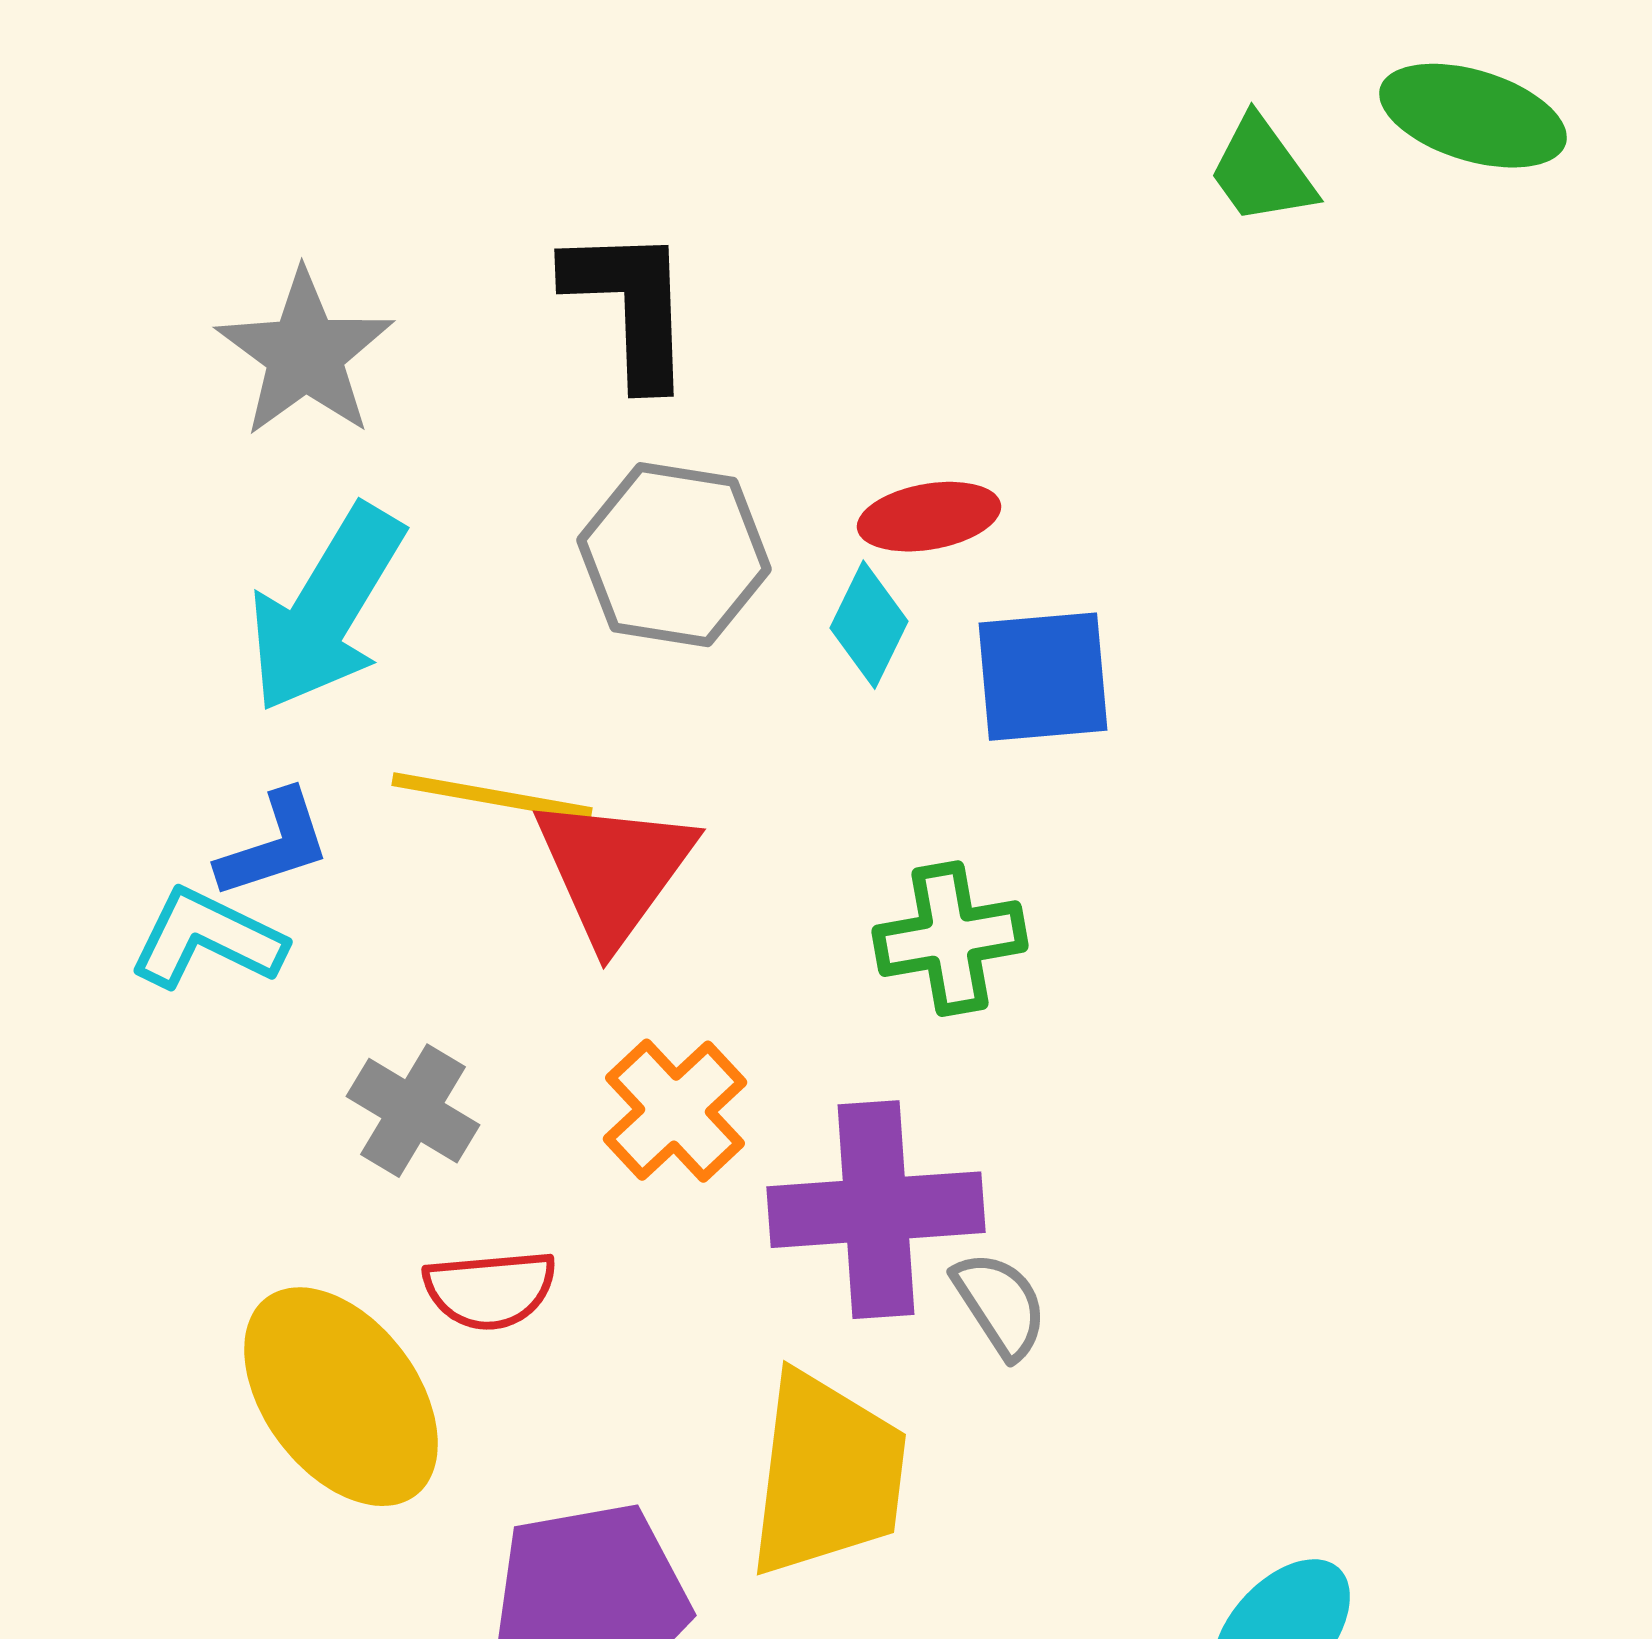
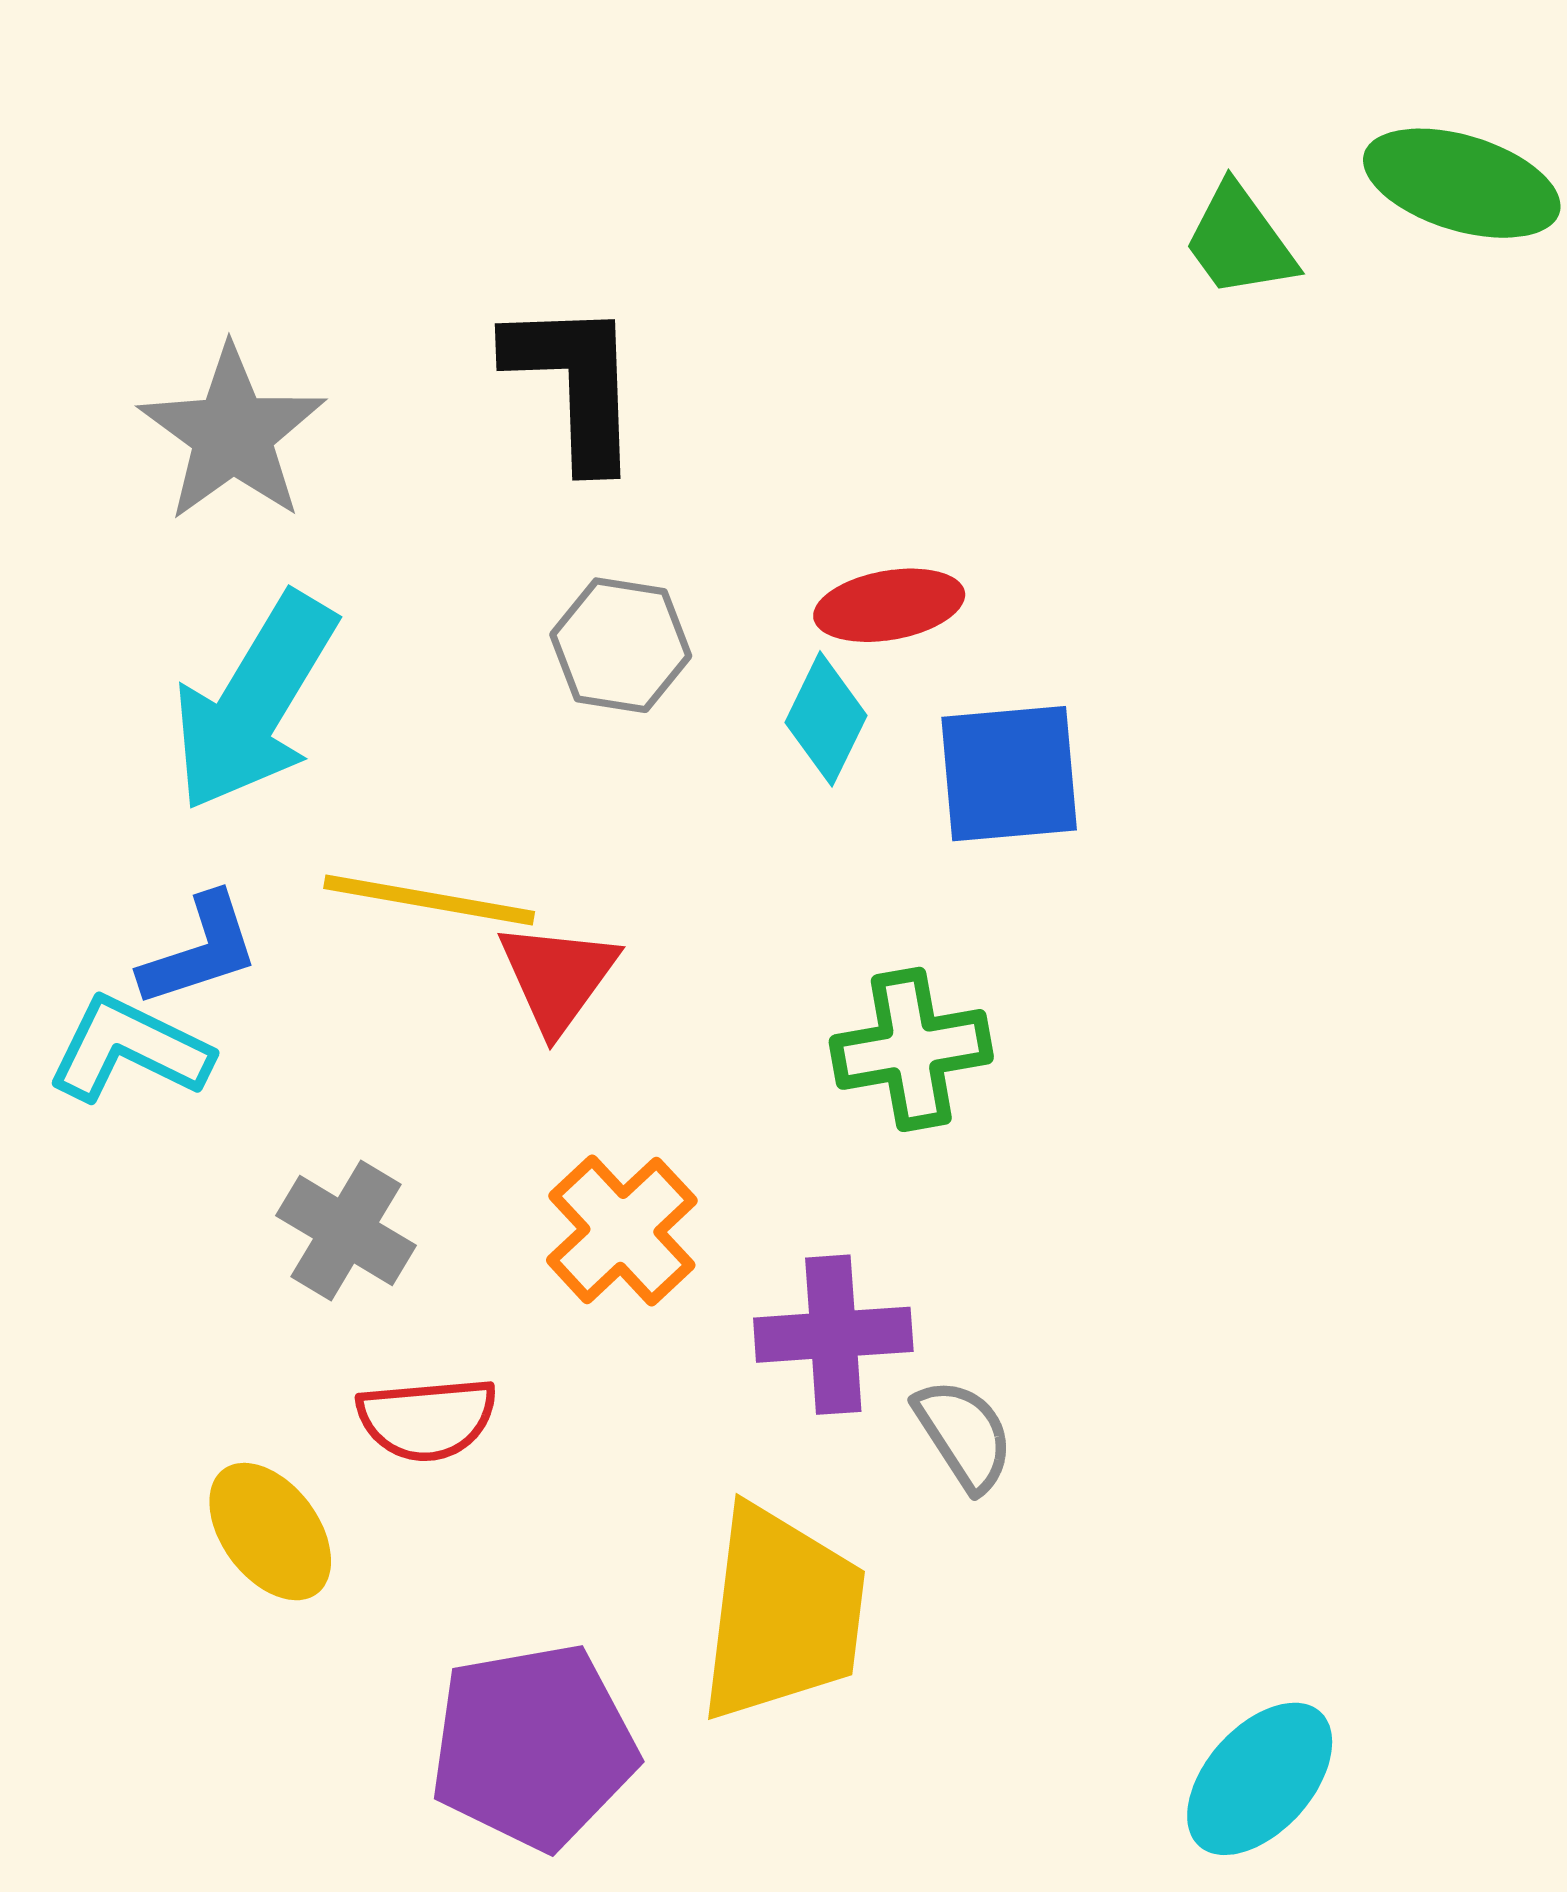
gray hexagon: (674, 555) -> (621, 645), size x0.7
red triangle: (614, 870) -> (558, 977), size x0.7
purple cross: (876, 1210) -> (833, 1335), size x0.7
yellow ellipse: (341, 1397) -> (270, 1532), size x0.6

